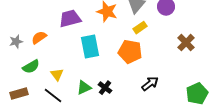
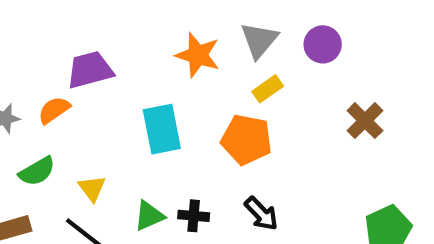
purple trapezoid: (70, 19) -> (90, 70), moved
black arrow: (150, 84) -> (261, 214), moved, turned 84
black cross: (105, 88) -> (194, 216), turned -32

